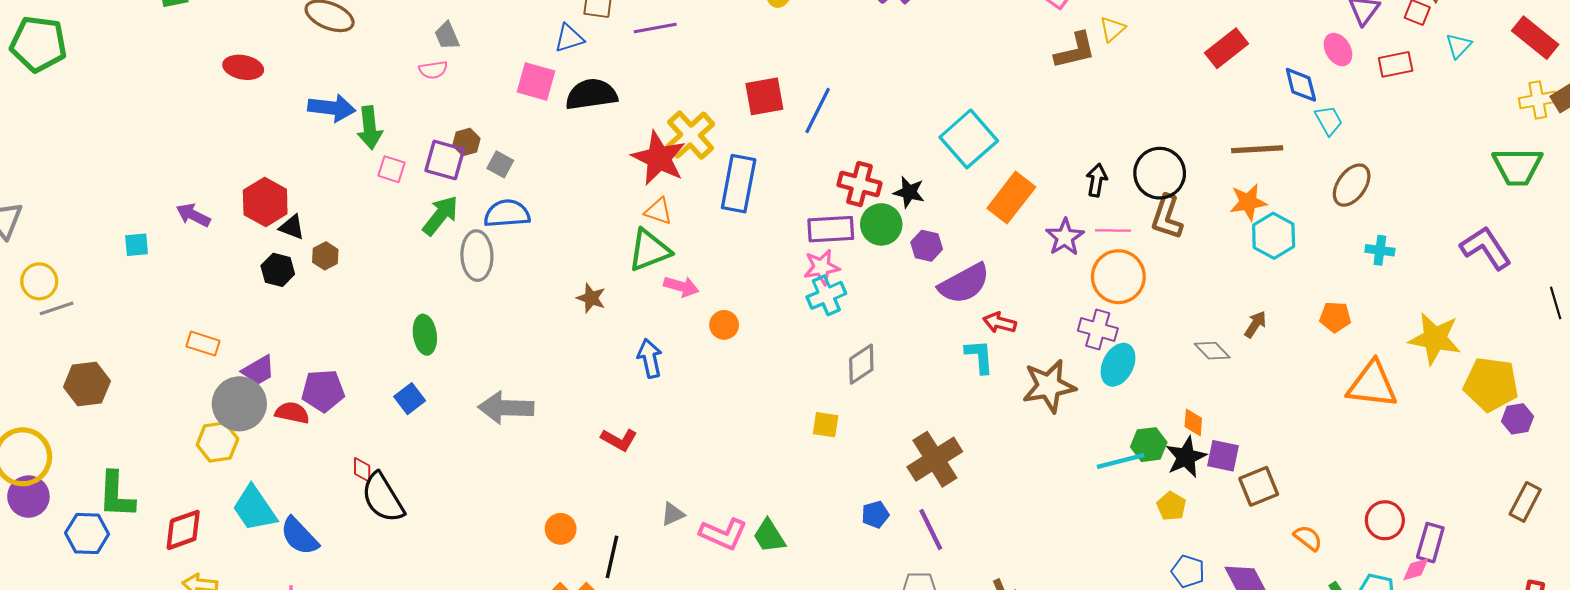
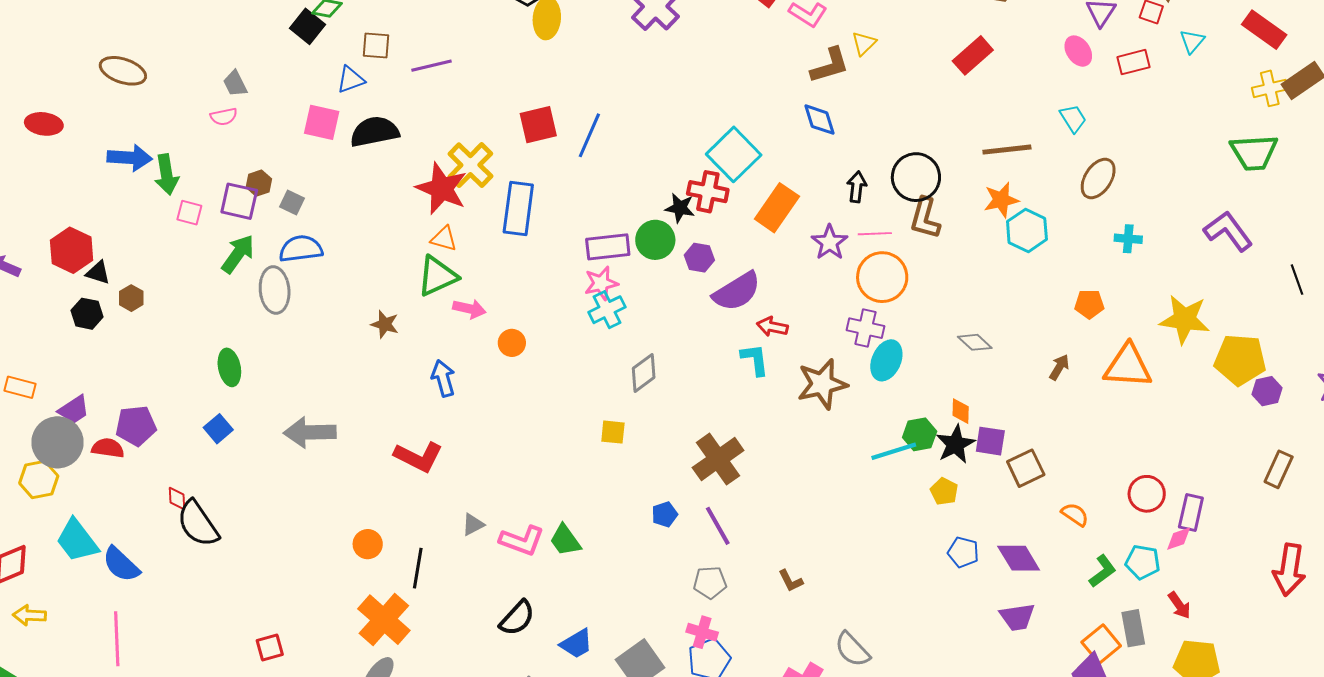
blue diamond: (1301, 85) -> (820, 120), moved
red cross: (859, 184) -> (708, 192), moved
brown arrow: (1255, 324) -> (1059, 367), moved
red L-shape: (619, 440) -> (418, 457), size x1.4

